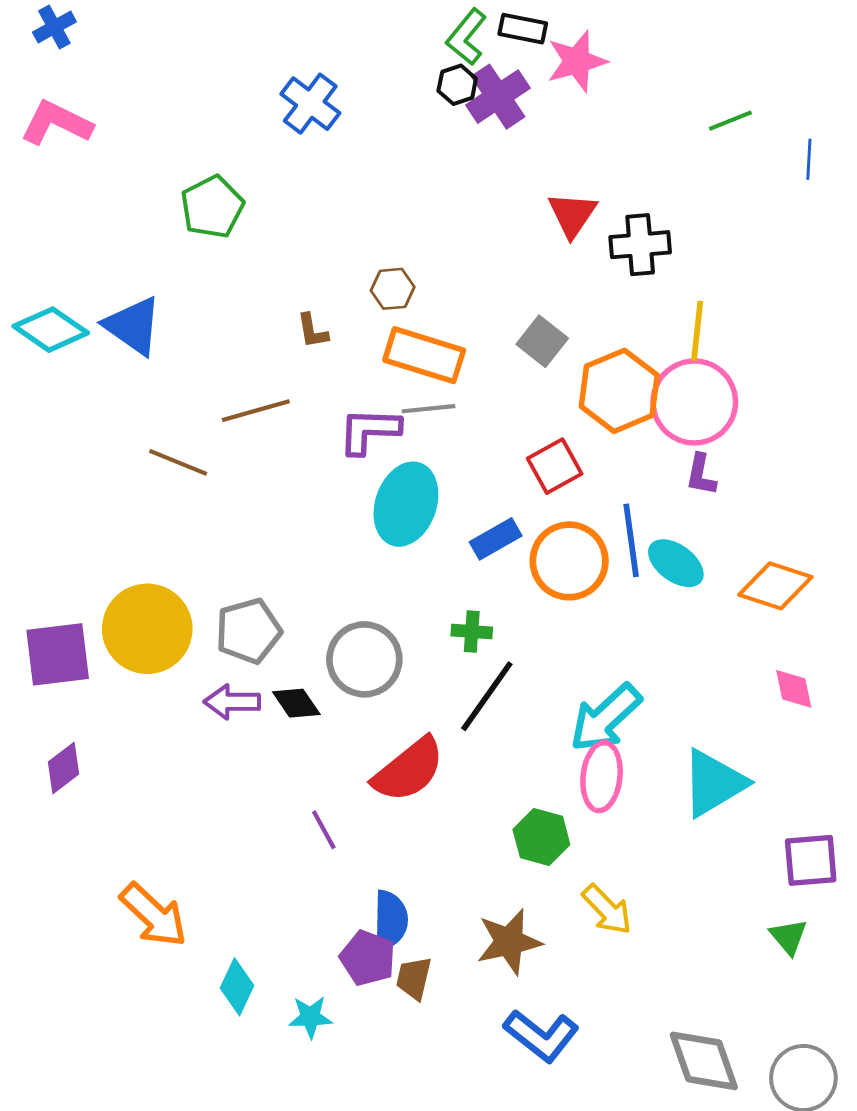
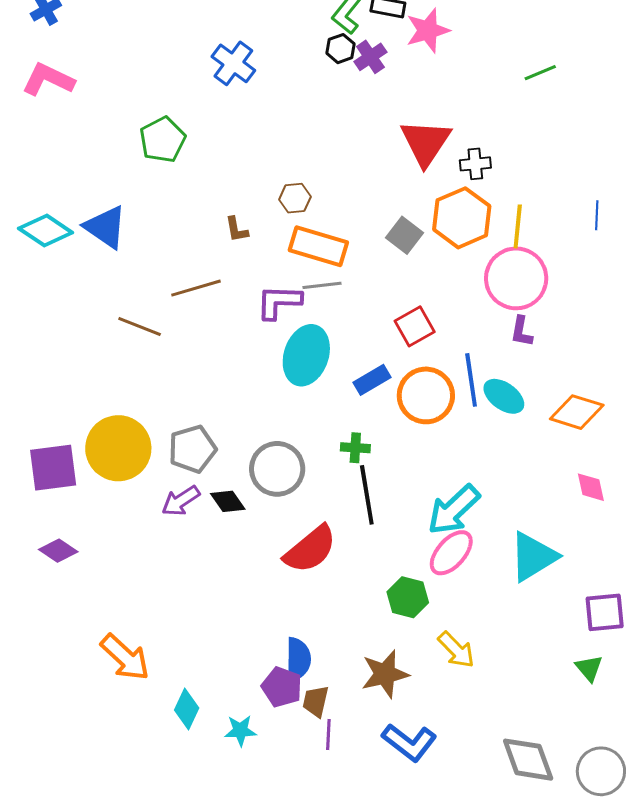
purple cross: (498, 97) -> (370, 57), size x0.7
blue line: (809, 159) -> (597, 215), moved
red triangle: (572, 215) -> (426, 142), size x1.4
black cross: (640, 245) -> (475, 164), size x0.7
orange hexagon: (619, 391) -> (462, 218), moved
black line: (487, 696) -> (367, 495), turned -44
purple arrow: (232, 702) -> (181, 501), turned -33
purple diamond: (64, 768) -> (58, 551), turned 72
pink ellipse: (602, 777) -> (451, 553), turned 36
purple line: (324, 830) -> (328, 734), moved, turned 32

